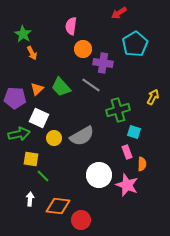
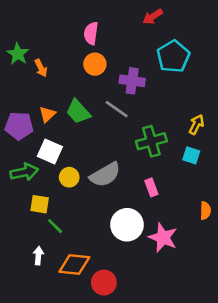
green star: (23, 34) -> (18, 54), moved
orange circle: (83, 49) -> (95, 64), moved
cyan square: (134, 132) -> (191, 155), moved
pink rectangle: (127, 152) -> (151, 187), moved
orange semicircle: (142, 164) -> (205, 211), moved

